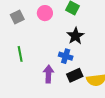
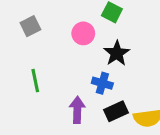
pink circle: (45, 13) -> (83, 33), moved

